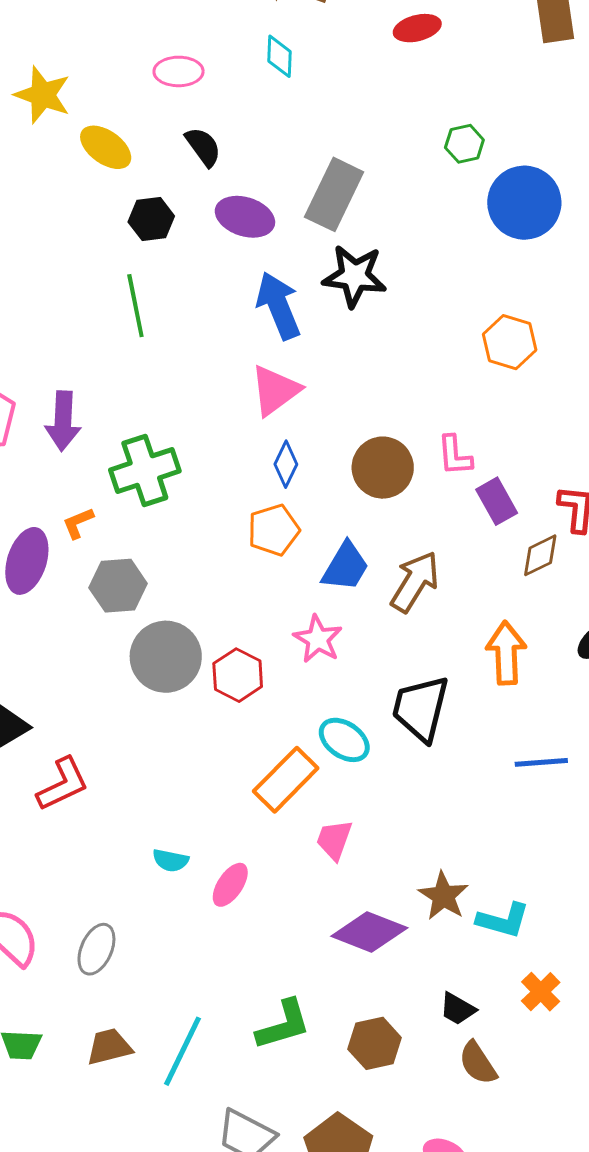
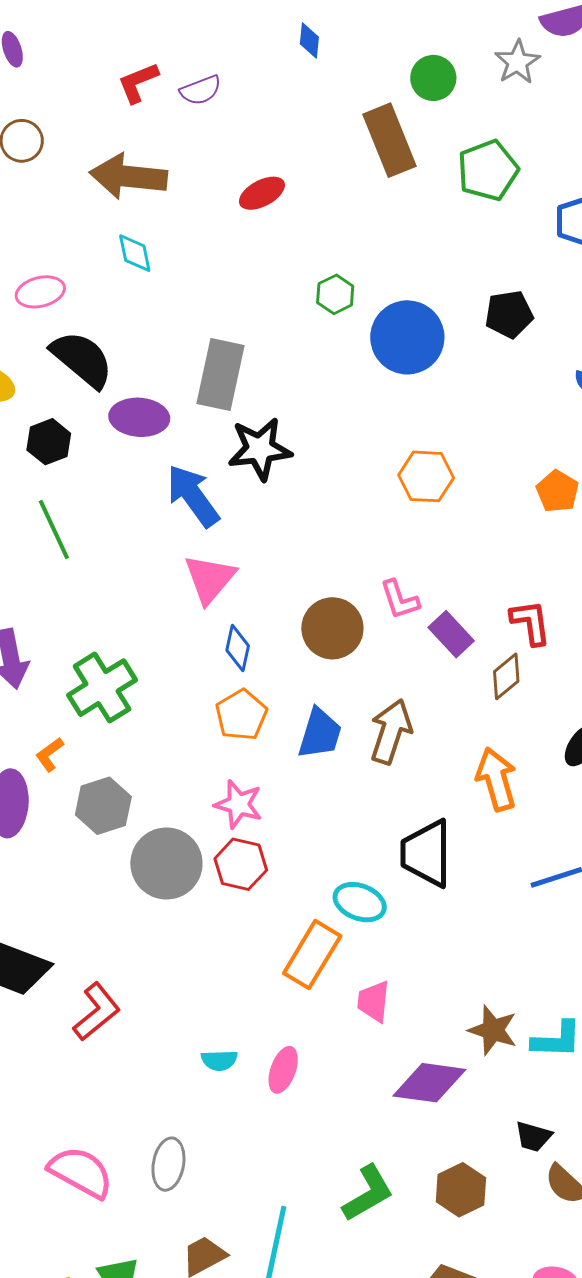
black semicircle: (203, 147) -> (82, 359), size x1.6
pink star: (318, 639) -> (239, 804), moved

